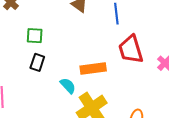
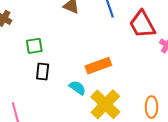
red trapezoid: (131, 49) -> (142, 24), moved

